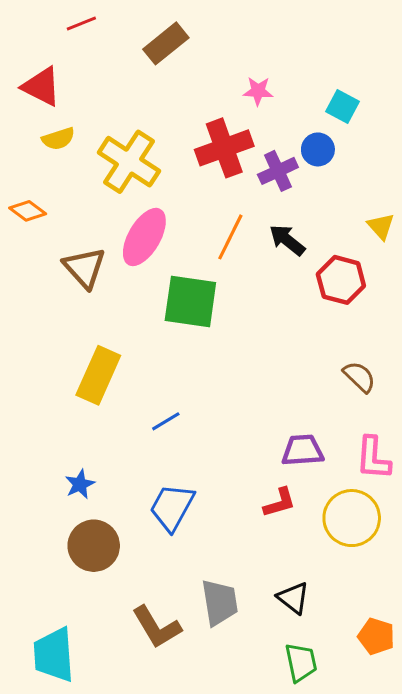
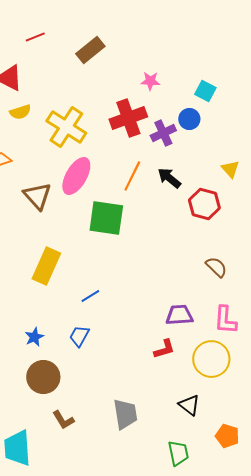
blue trapezoid: (172, 507) -> (79, 336), moved, size x0.7
black triangle: (293, 598) -> (189, 405), moved
brown L-shape: (157, 627) -> (63, 420), moved, size x0.7

